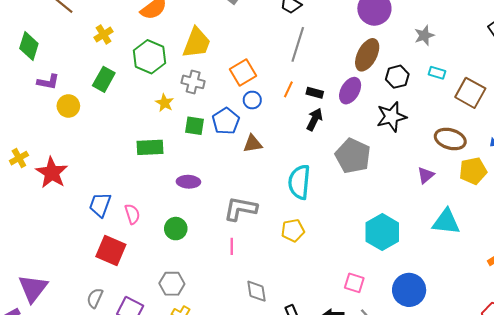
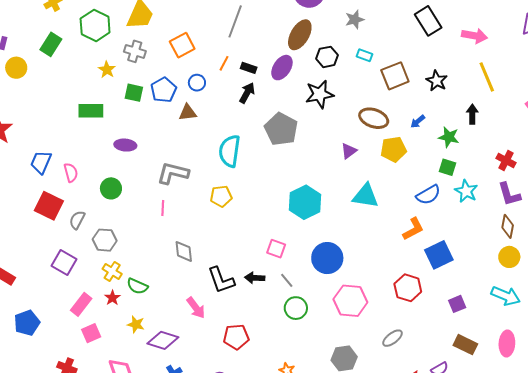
brown square: (470, 93) -> (395, 76), turned 36
blue circle: (252, 100) -> (197, 83), moved
gray semicircle: (95, 298) -> (77, 220), moved

